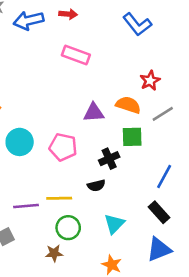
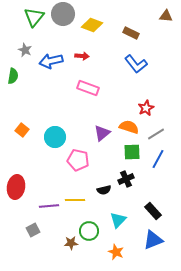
purple triangle: (94, 113) -> (102, 133), turned -36
cyan circle: (20, 142) -> (55, 137), moved
black cross: (109, 159) -> (126, 179), moved
blue line: (164, 177) -> (158, 159), moved
green circle: (68, 228) -> (89, 231), moved

